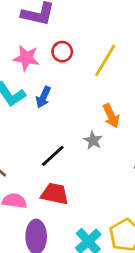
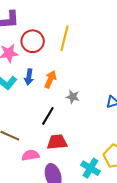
red circle: (62, 52) -> (33, 41), size x1.5
orange arrow: (111, 116) -> (50, 79), moved, turned -114

